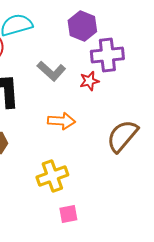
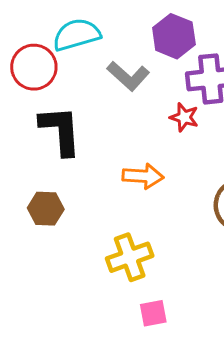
gray L-shape: (51, 71) -> (128, 76), moved
red star: (89, 81) -> (184, 117), turned 30

